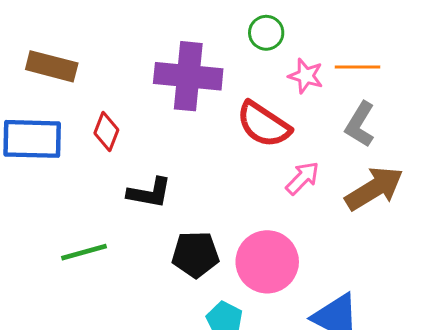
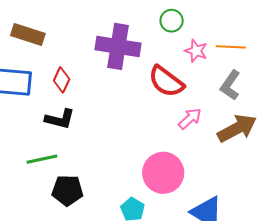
black L-shape: (149, 193) -> (60, 119), moved
black pentagon: (195, 254) -> (67, 190), moved

